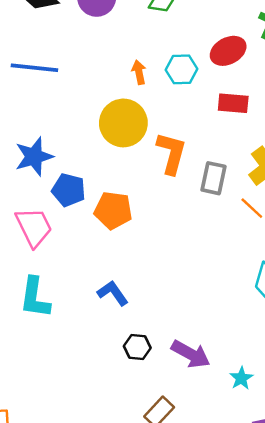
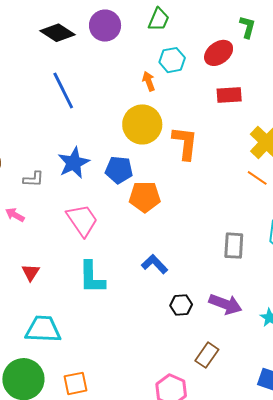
blue line: (34, 68) -> (63, 91), turned 66
cyan hexagon: (182, 69) -> (172, 60), moved
gray rectangle: (213, 178) -> (234, 246), moved
blue pentagon: (69, 190) -> (119, 170), moved

